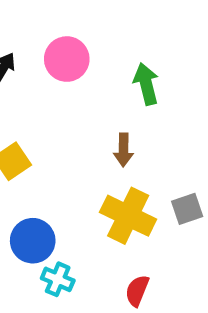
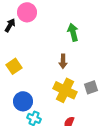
pink circle: (67, 59) -> (27, 12), moved

